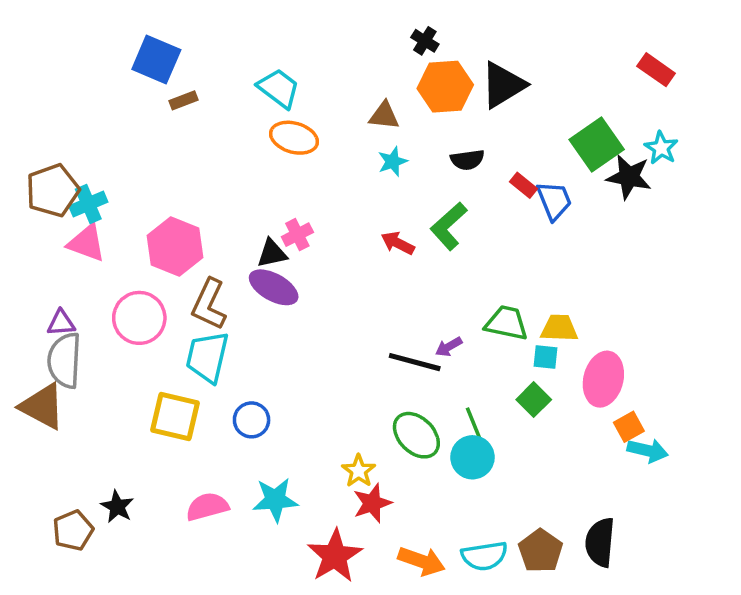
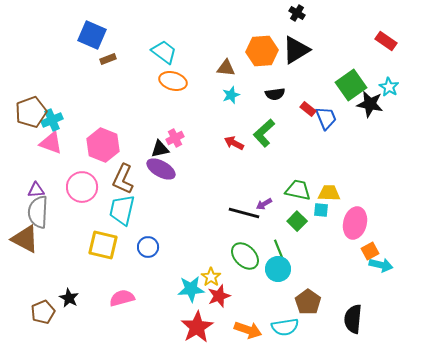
black cross: (425, 41) -> (297, 13), moved
green square: (534, 400) -> (297, 221), moved
cyan star: (275, 500) -> (191, 289), moved
brown pentagon: (540, 551) -> (308, 302), moved

